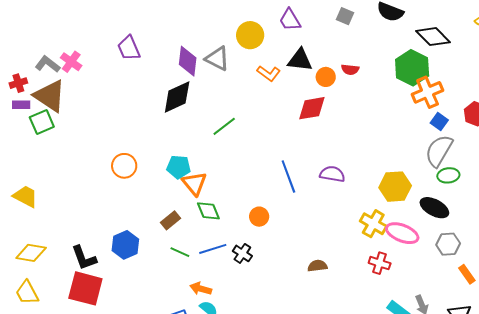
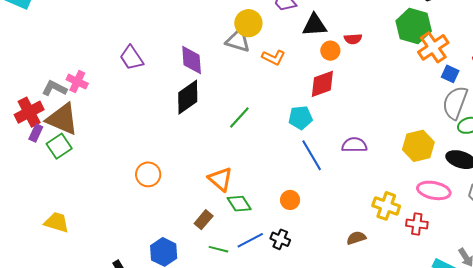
gray triangle: (217, 59) -> (238, 41), moved
black triangle: (300, 60) -> (315, 25), moved
red cross: (18, 83) -> (29, 112), size x1.6
purple rectangle: (21, 105) -> (36, 133), turned -54
cyan pentagon: (179, 167) -> (300, 118), moved
yellow cross: (373, 224) -> (386, 206), moved

